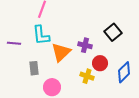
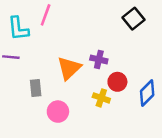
black square: (113, 32) -> (134, 19), moved
cyan L-shape: (41, 35) -> (18, 29), moved

